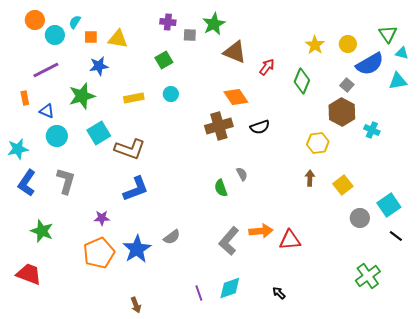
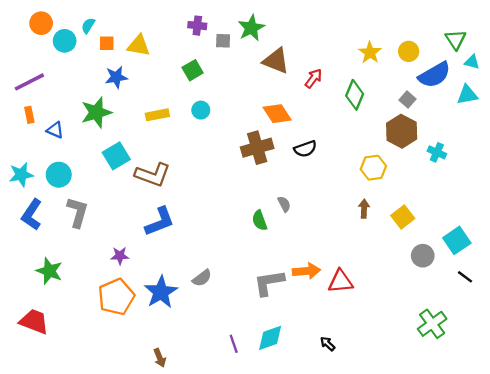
purple line: (46, 70) -> (29, 82), moved
cyan circle: (57, 136) -> (59, 175), moved
gray L-shape: (229, 241) -> (269, 283), turned 40

